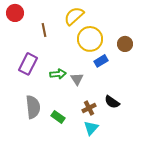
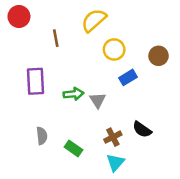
yellow circle: (90, 39) -> (114, 49), size x0.7
purple rectangle: (28, 64) -> (35, 81), turned -30
gray semicircle: (33, 107) -> (42, 136), size x0.6

